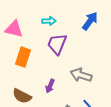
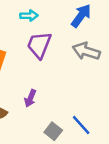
gray arrow: (81, 75) -> (86, 51), moved

